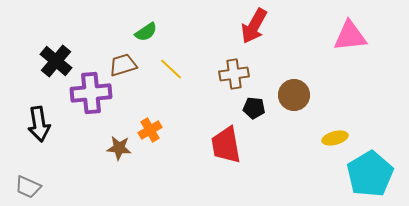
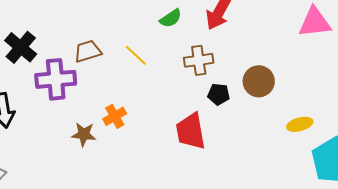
green semicircle: (146, 32) -> (171, 18), moved

